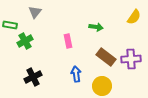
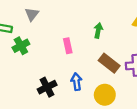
green arrow: (96, 27) -> (98, 30), turned -88
black cross: (33, 77) -> (47, 87), moved

